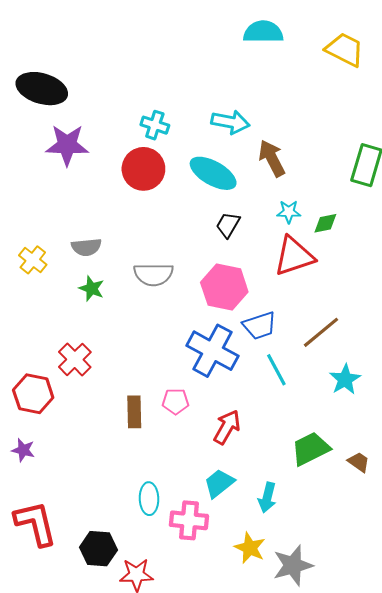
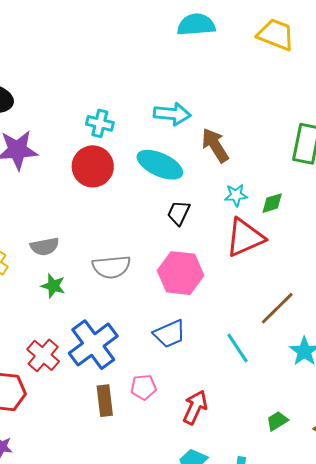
blue trapezoid: (260, 326) -> (169, 334), moved
blue cross: (213, 351) -> (93, 345), moved, turned 30
green trapezoid: (311, 449) -> (277, 421), size x0.6

